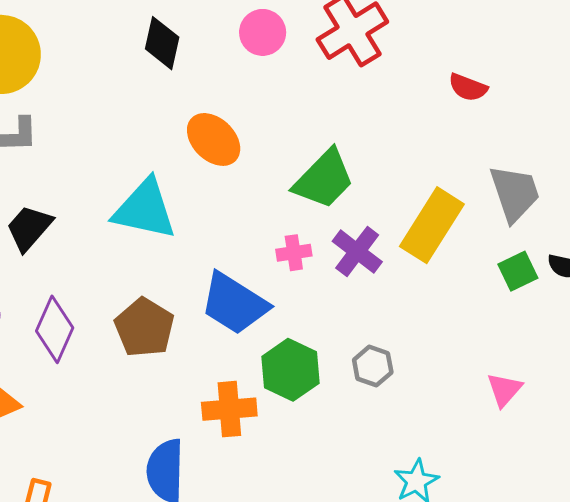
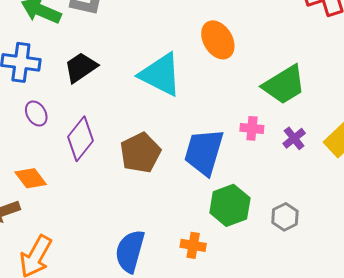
purple cross: (357, 252) -> (294, 138), size x0.7
blue trapezoid: (234, 304) -> (204, 152), turned 60
orange cross: (229, 409) -> (193, 245), moved, size x0.7

